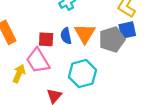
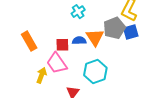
blue semicircle: (66, 36) -> (79, 41), turned 104
gray pentagon: (112, 39) -> (114, 28), moved

